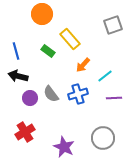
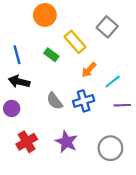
gray square: (113, 25) -> (107, 27), moved, turned -30
purple circle: (30, 98) -> (12, 108), moved
purple star: (64, 147) -> (66, 142), moved

